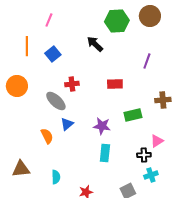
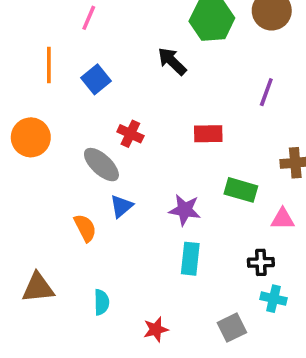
red cross: (72, 84) -> (130, 134), turned 32
green rectangle: (133, 115) -> (241, 190), turned 30
pink triangle: (157, 141) -> (283, 219), moved, turned 32
cyan cross: (151, 175) -> (274, 299), turned 32

